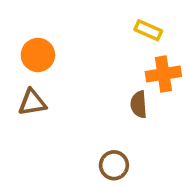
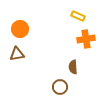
brown semicircle: (139, 104) -> (73, 67), moved

